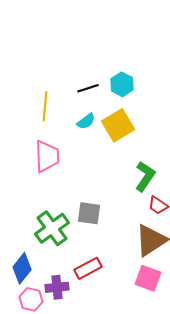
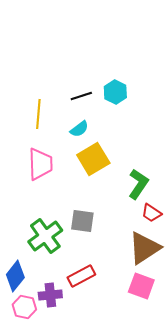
yellow square: (118, 125) -> (93, 159), moved

